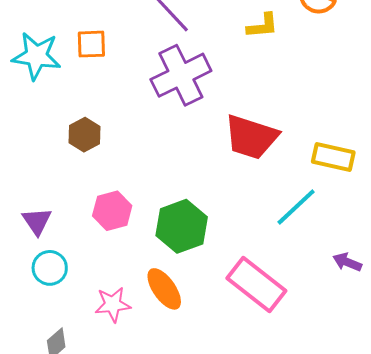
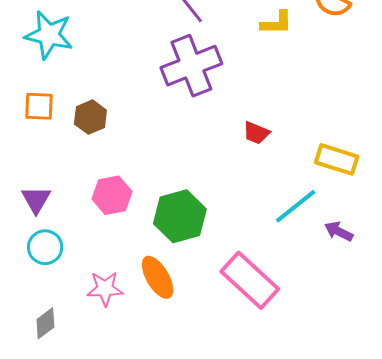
orange square: (91, 44) -> (39, 106), moved
red trapezoid: (251, 137) -> (256, 133), size x0.5
purple arrow: (347, 262) -> (339, 231), moved

